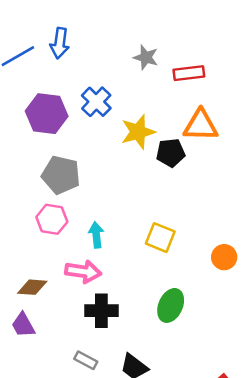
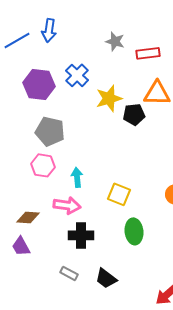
yellow square: (160, 238) -> (119, 194), moved
green ellipse: (171, 305) -> (134, 231), turned -30

